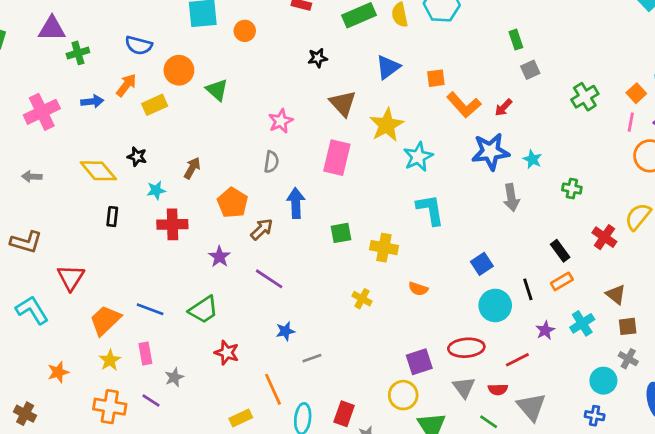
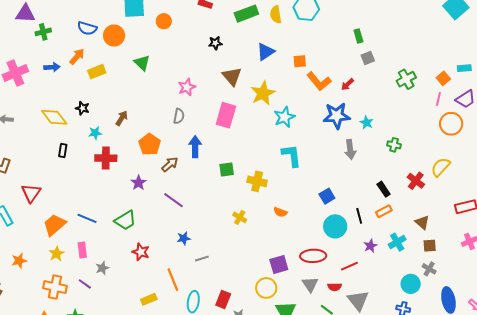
orange circle: (179, 70) -> (114, 36), moved

